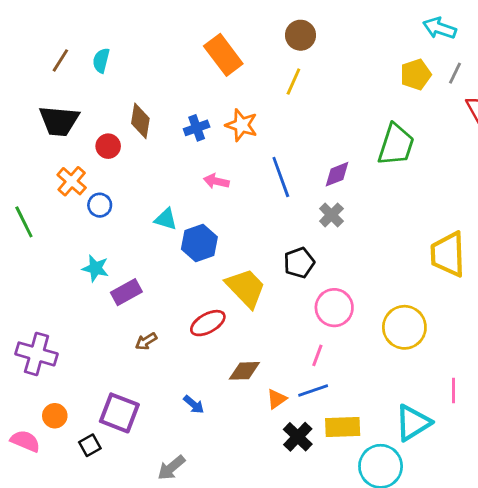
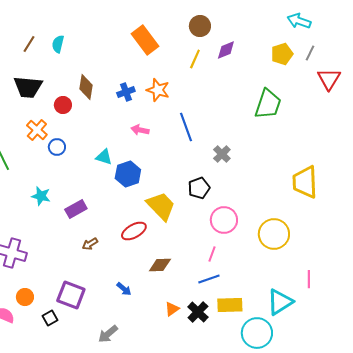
purple diamond: (337, 174) -> (226, 50), moved
cyan star: (95, 268) -> (41, 196), moved
orange triangle: (277, 399) -> (172, 309), moved

